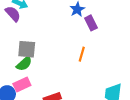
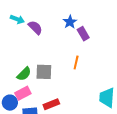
purple semicircle: (13, 14) -> (35, 28), moved
gray square: (27, 49) -> (44, 72), moved

